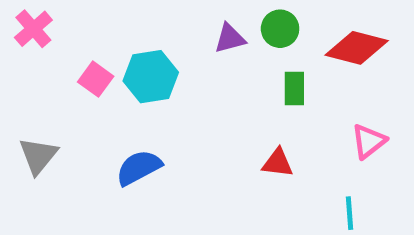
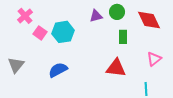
pink cross: (33, 29) -> (25, 16), moved
red diamond: (357, 48) -> (149, 20), turned 50
red triangle: (278, 163) -> (116, 68), size x1.5

